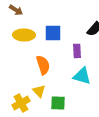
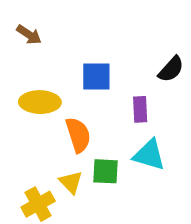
yellow ellipse: (24, 35) -> (40, 102), moved
green square: (58, 103) -> (105, 171), moved

